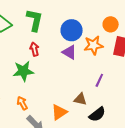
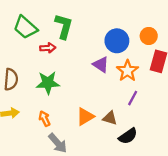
blue circle: (72, 30) -> (117, 41), moved
orange star: (93, 45) -> (127, 71), moved, turned -30
red arrow: (34, 49) -> (48, 48), moved, turned 96
orange triangle: (59, 112) -> (85, 117), moved

